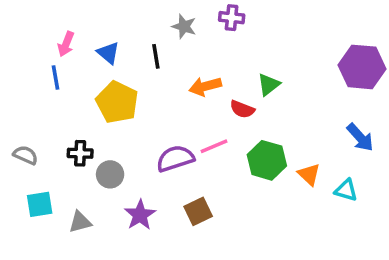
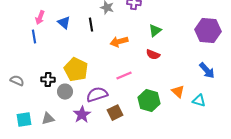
green triangle: (269, 85) -> (155, 31), moved
yellow pentagon: (117, 102) -> (76, 70), moved
red semicircle: (242, 109) -> (153, 55), moved
purple semicircle: (175, 159) -> (97, 95), moved
green hexagon: (267, 160) -> (149, 101), moved
cyan square: (40, 204) -> (24, 120), moved

